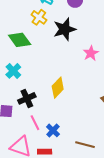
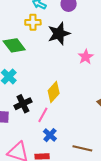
yellow cross: (39, 17) -> (33, 22), turned -35
pink line: (35, 123) -> (43, 115), moved, turned 56

